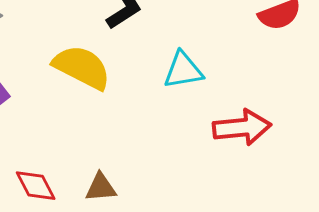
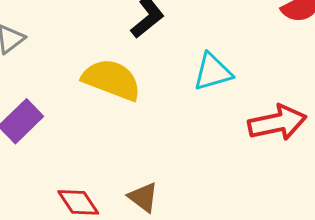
brown triangle: (101, 187) -> (143, 197), turned 48

